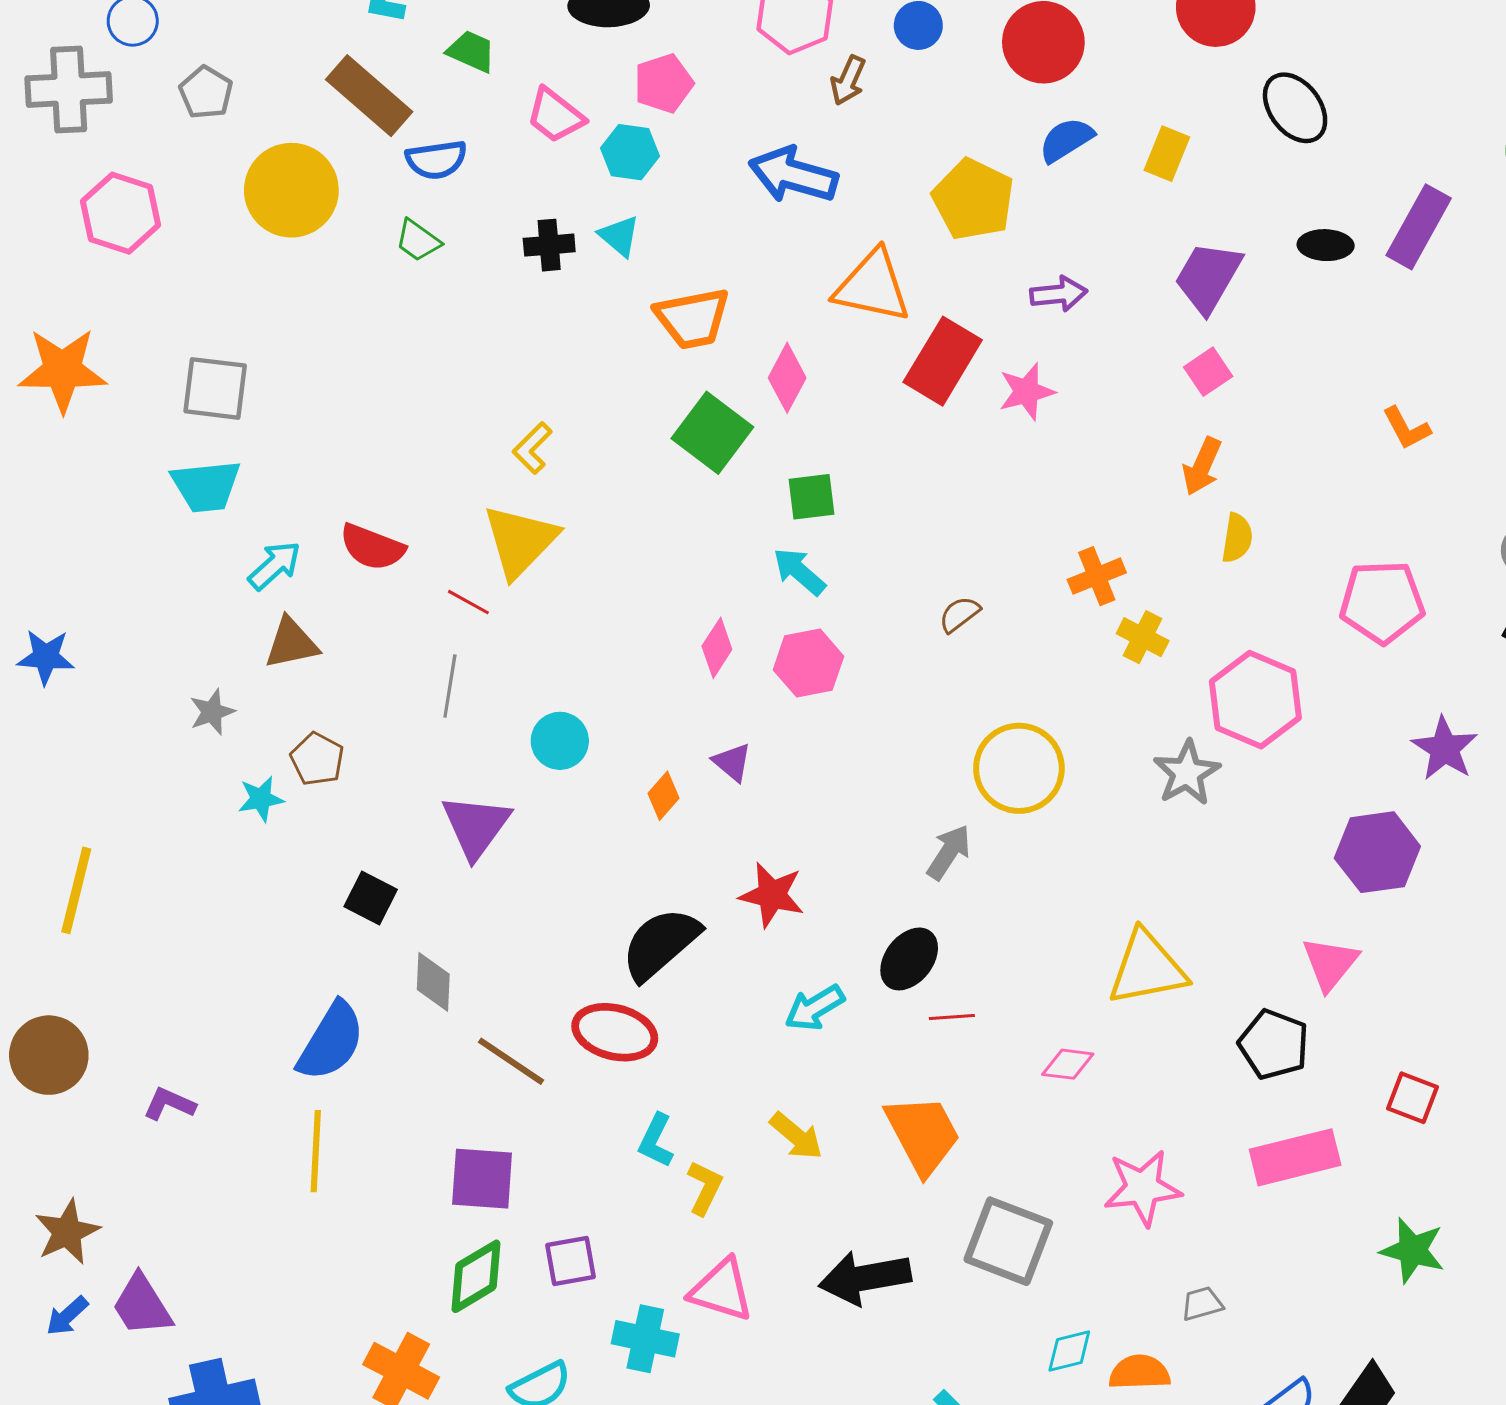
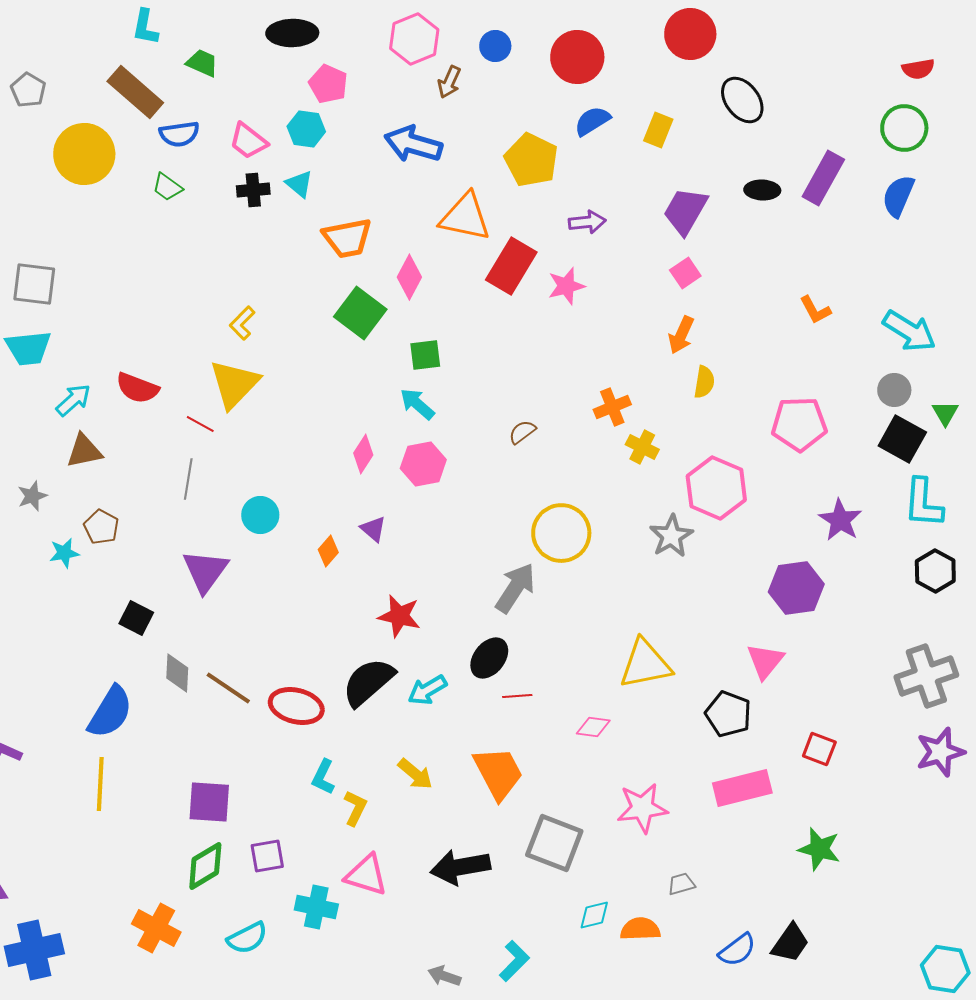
pink pentagon: (664, 83) -> (328, 84), turned -30
pink trapezoid: (555, 115) -> (248, 141), moved
gray arrow: (949, 852) -> (515, 588), size x1.4
black semicircle: (660, 944) -> (368, 682), moved
brown line: (511, 1061) -> (228, 688), moved

